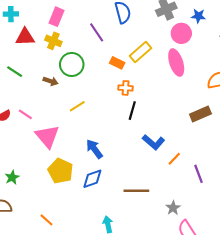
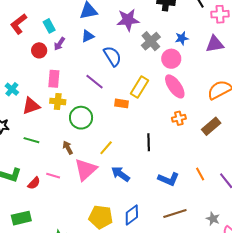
cyan cross: (11, 14) -> (12, 89), turned -32
brown arrow: (51, 81) -> (68, 148), moved, turned -120
orange cross: (126, 88) -> (179, 118), moved
yellow line: (77, 106) -> (106, 148), moved
pink triangle: (47, 136) -> (86, 169), moved, turned 45
blue L-shape: (154, 142) -> (169, 179), moved
blue arrow: (94, 149) -> (120, 174), moved
orange line: (174, 159) -> (200, 174), turned -56

